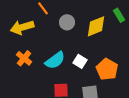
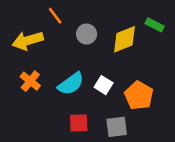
green rectangle: (119, 15) -> (155, 25), turned -32

